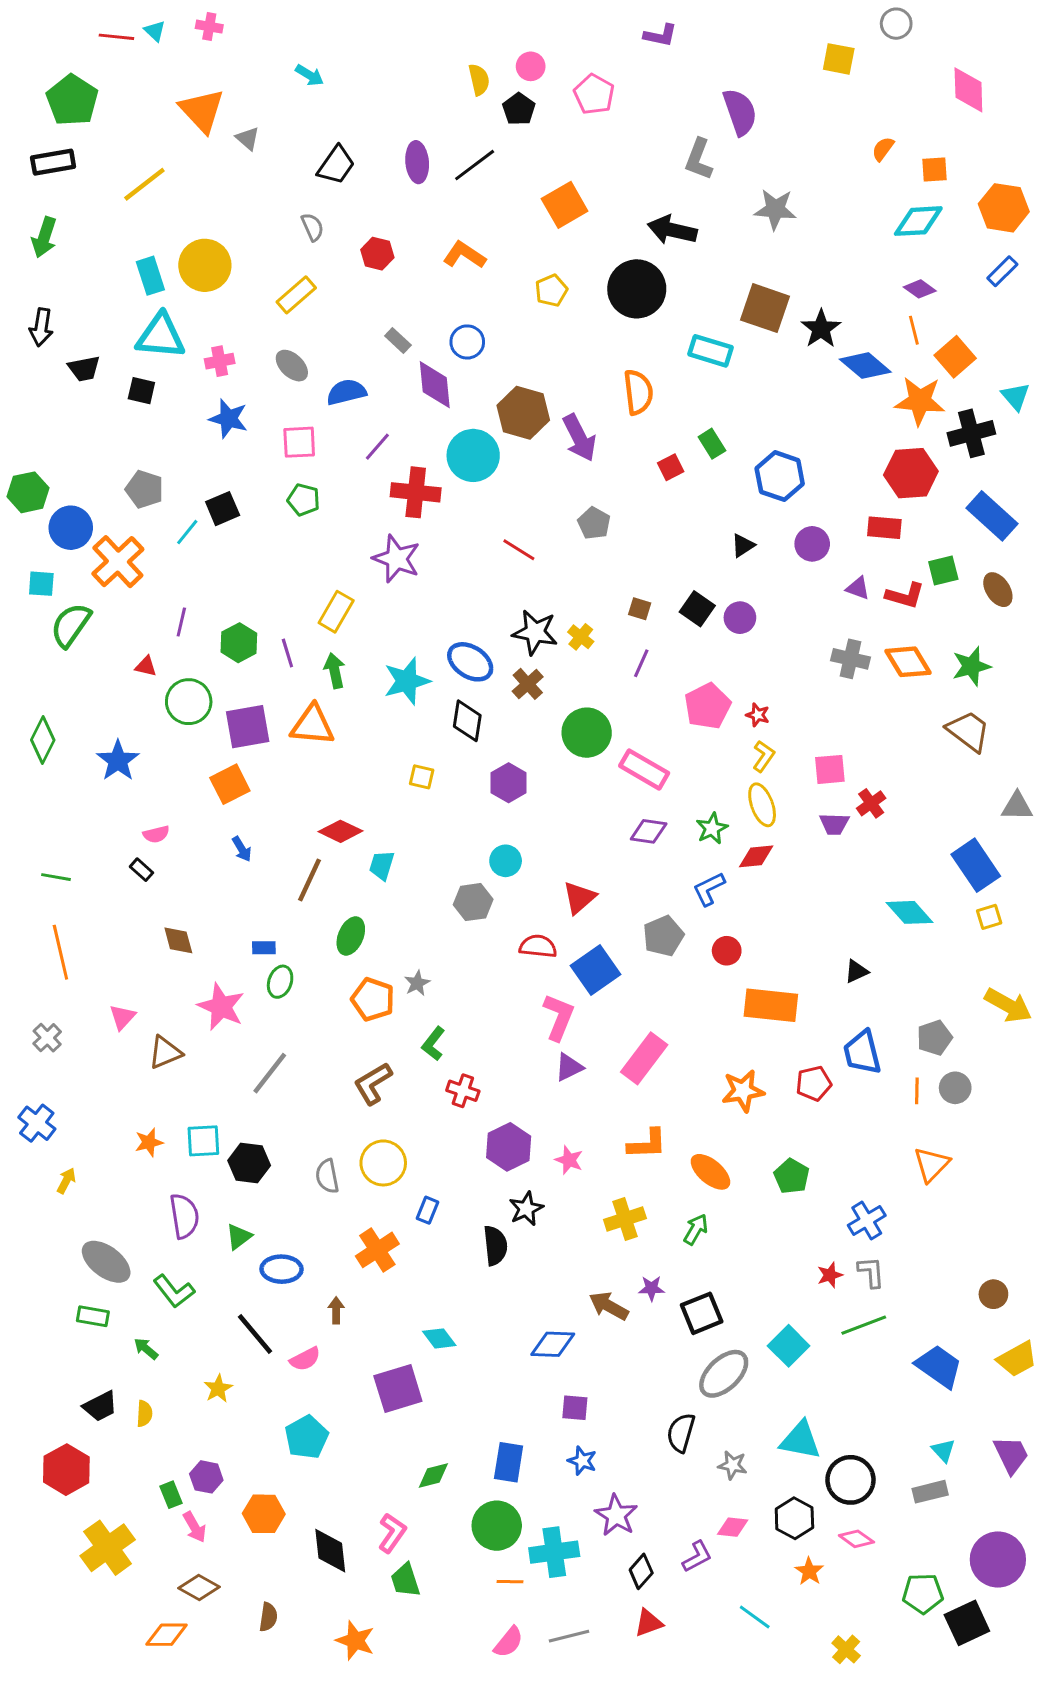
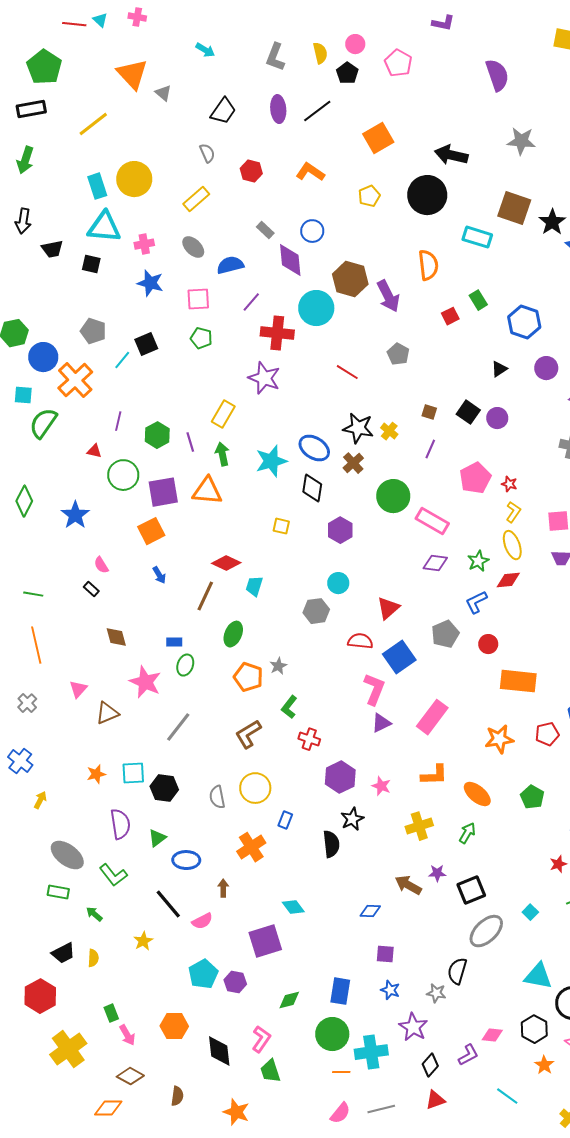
gray L-shape: (699, 159) -> (275, 57), moved
pink semicircle: (156, 834) -> (101, 565), turned 72
blue diamond: (553, 1344) -> (370, 911), size x0.7
cyan square: (789, 1346) -> (530, 912), size x0.6
gray star: (733, 1465) -> (436, 993), moved
purple hexagon: (206, 1477) -> (235, 982), moved

